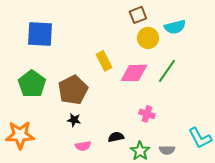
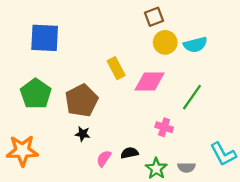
cyan semicircle: (175, 27) -> (195, 45), moved
green line: (167, 71) -> (192, 97), moved
pink semicircle: (83, 146) -> (104, 158), moved, turned 133

